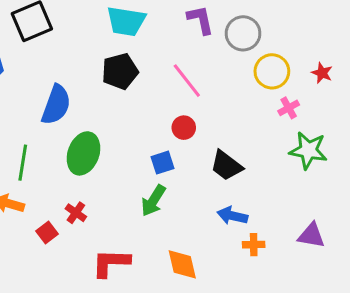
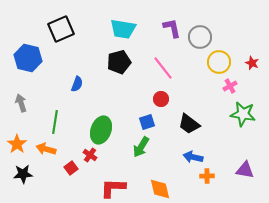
blue semicircle: (56, 105) -> (77, 84), size x0.6
green ellipse: (83, 153) -> (101, 130), moved

